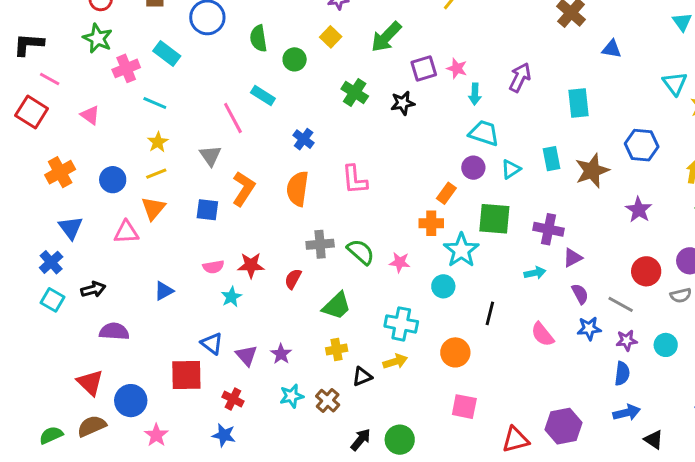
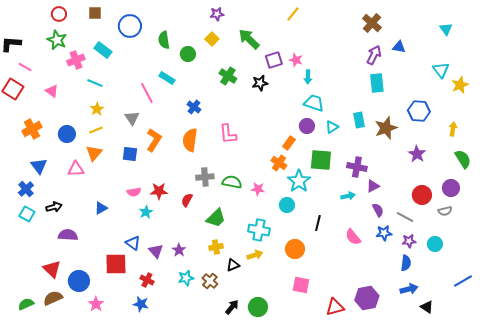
green arrow: (386, 37) -> (249, 39), turned 90
purple arrow: (520, 77) -> (374, 55), moved
orange cross: (431, 223) -> (279, 163), turned 35
green semicircle: (361, 252) -> (232, 182), turned -30

